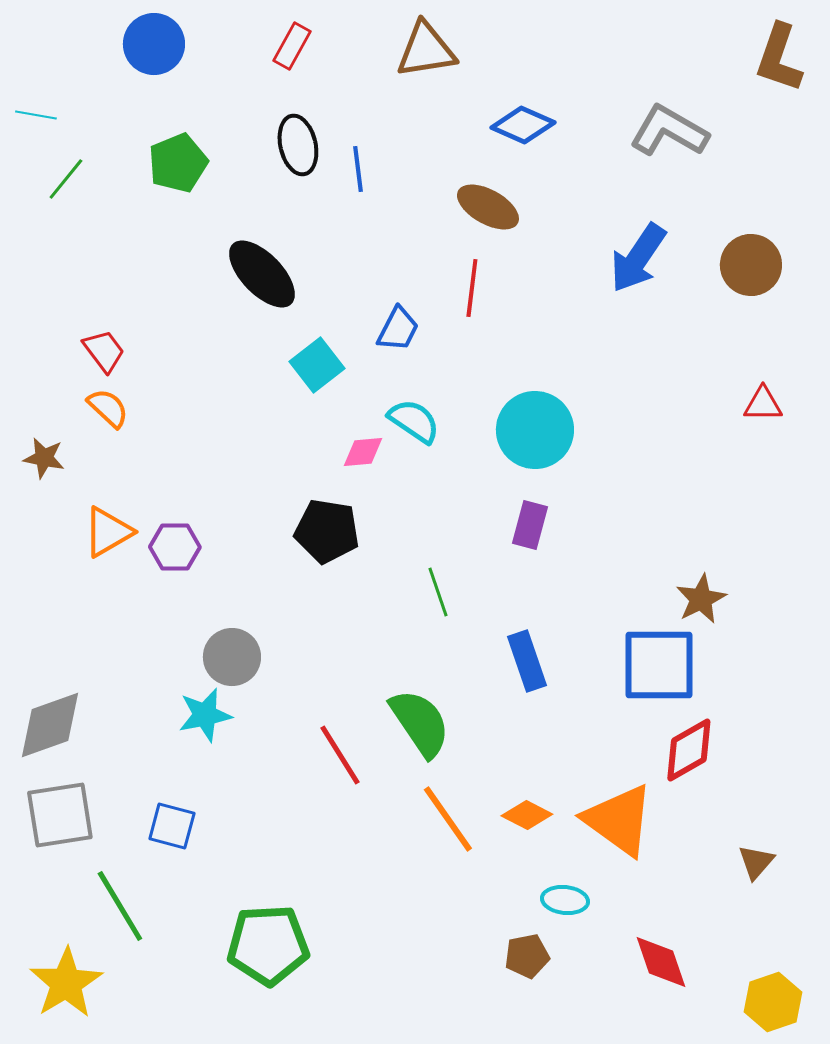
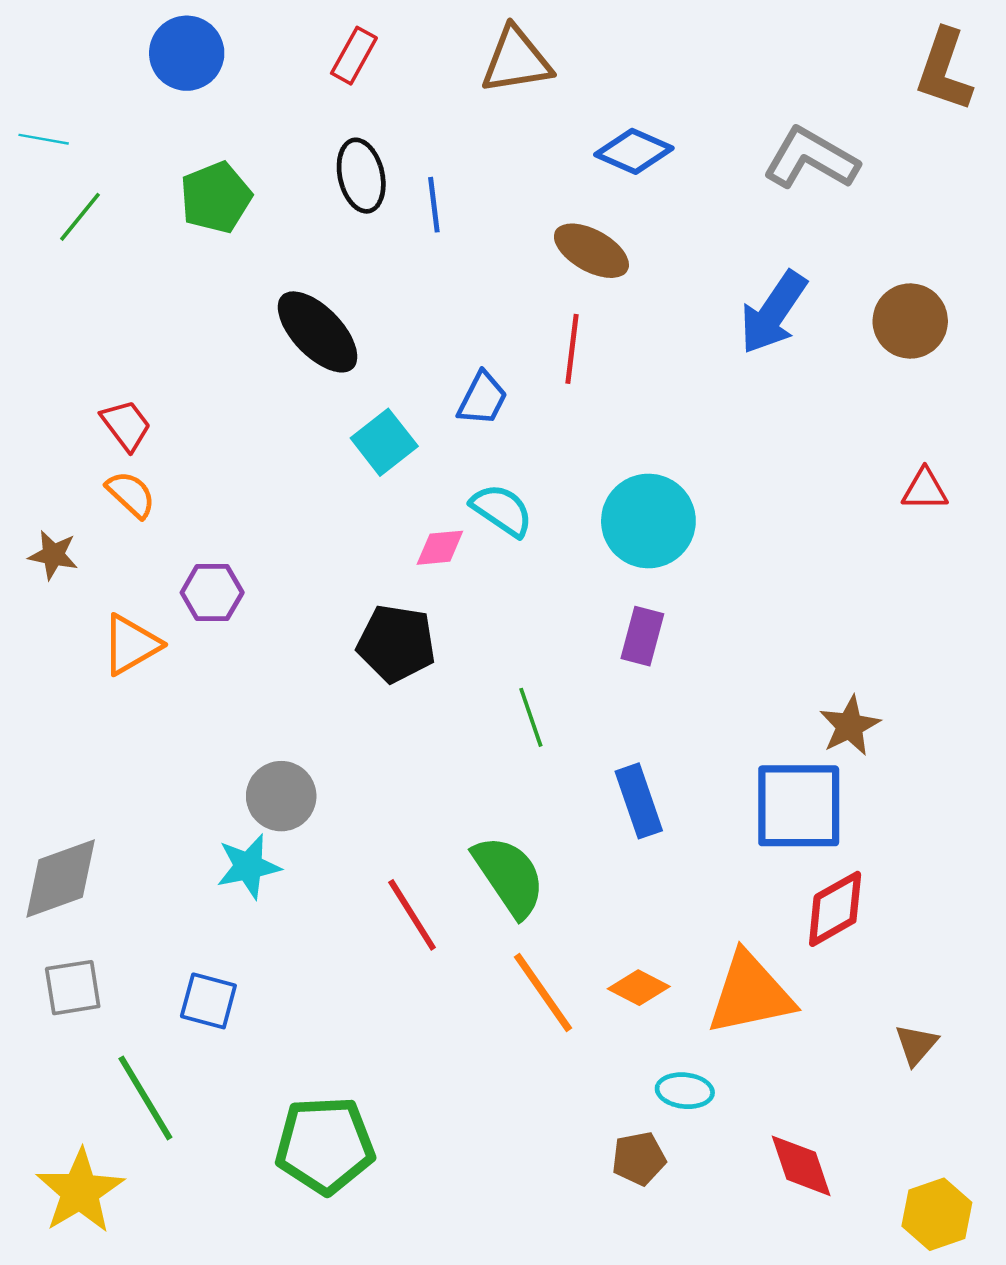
purple hexagon: (175, 547) -> (212, 593), moved
gray square: (60, 815) -> (73, 988), size x0.7
orange triangle: (619, 820) -> (750, 994), turned -48

